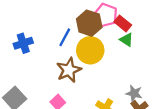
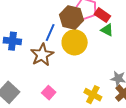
blue cross: (23, 43) -> (12, 41), turned 30
brown star: (69, 70) -> (42, 55), moved

